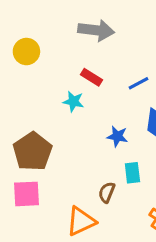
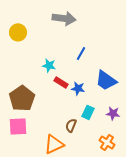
red rectangle: (92, 77) -> (61, 82), moved
blue line: (139, 83) -> (81, 53), moved, turned -32
cyan rectangle: (132, 173) -> (88, 112), turned 32

